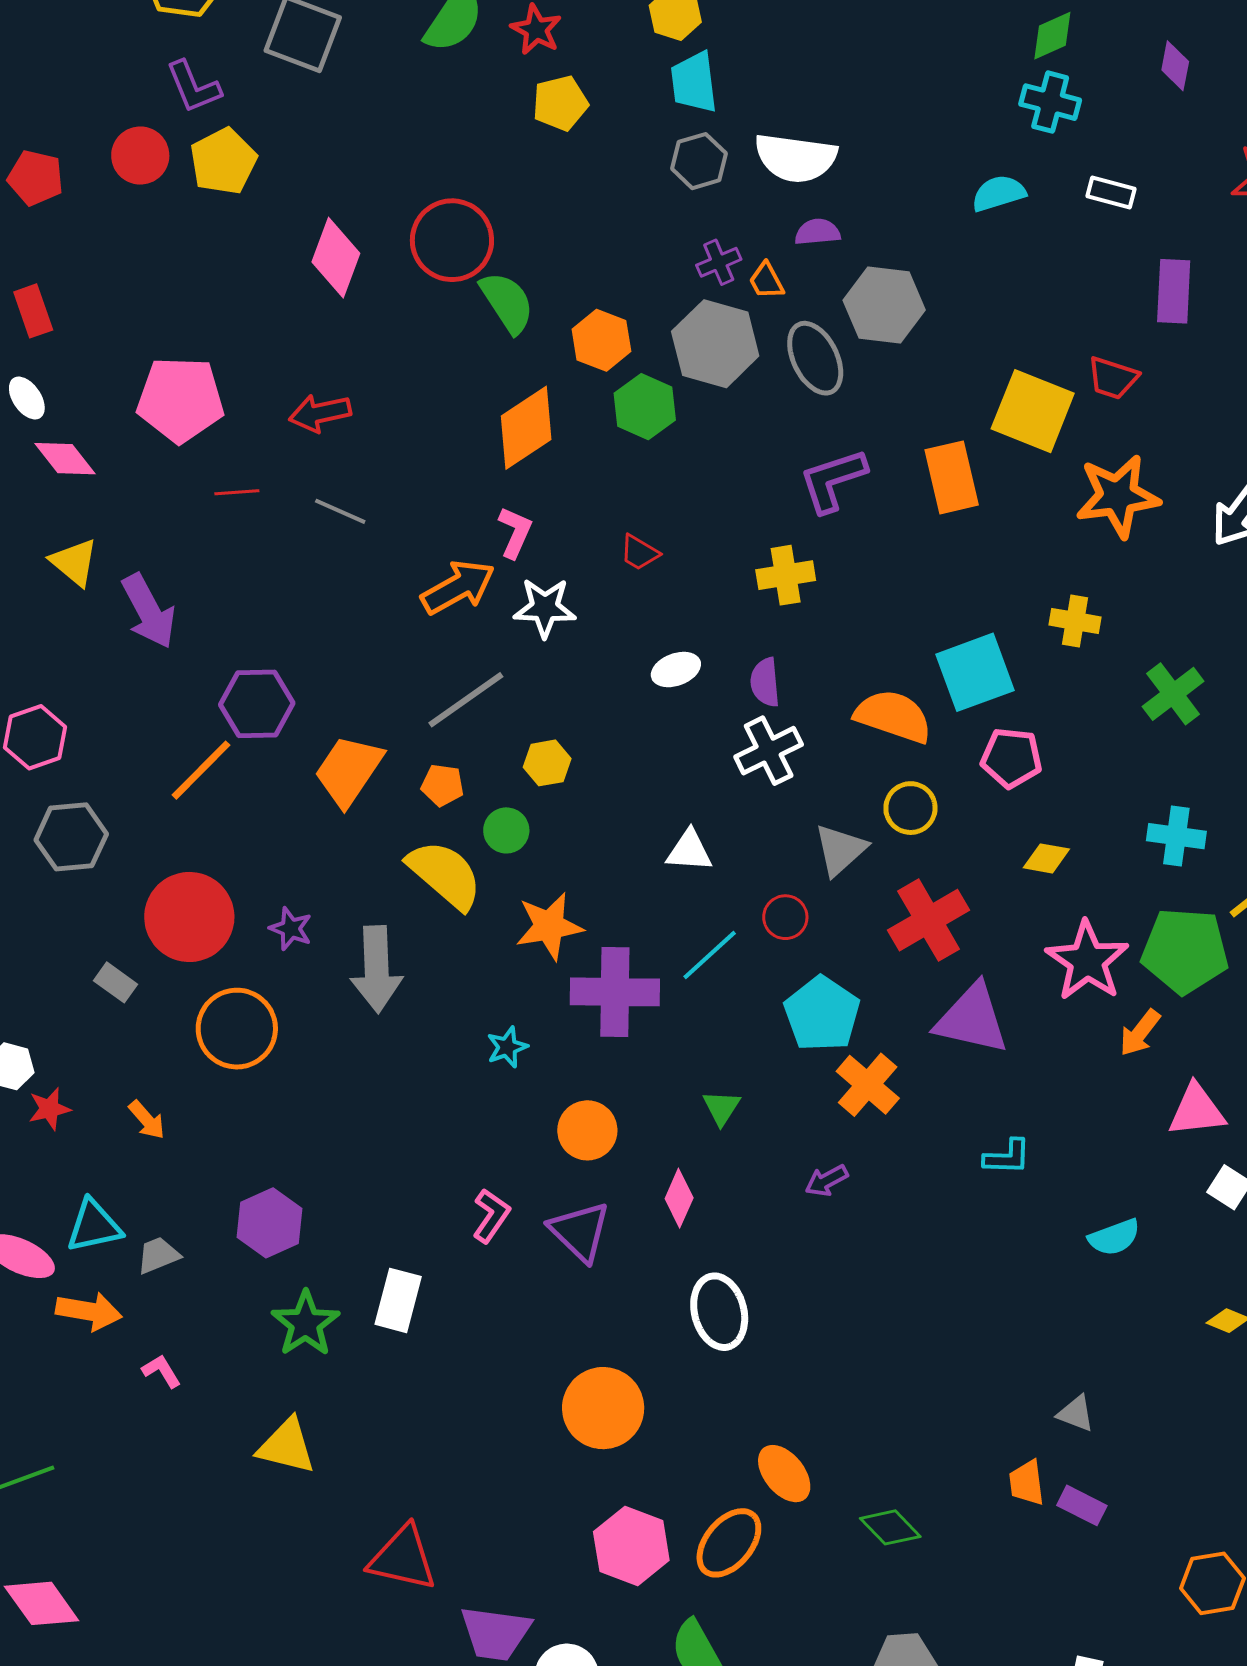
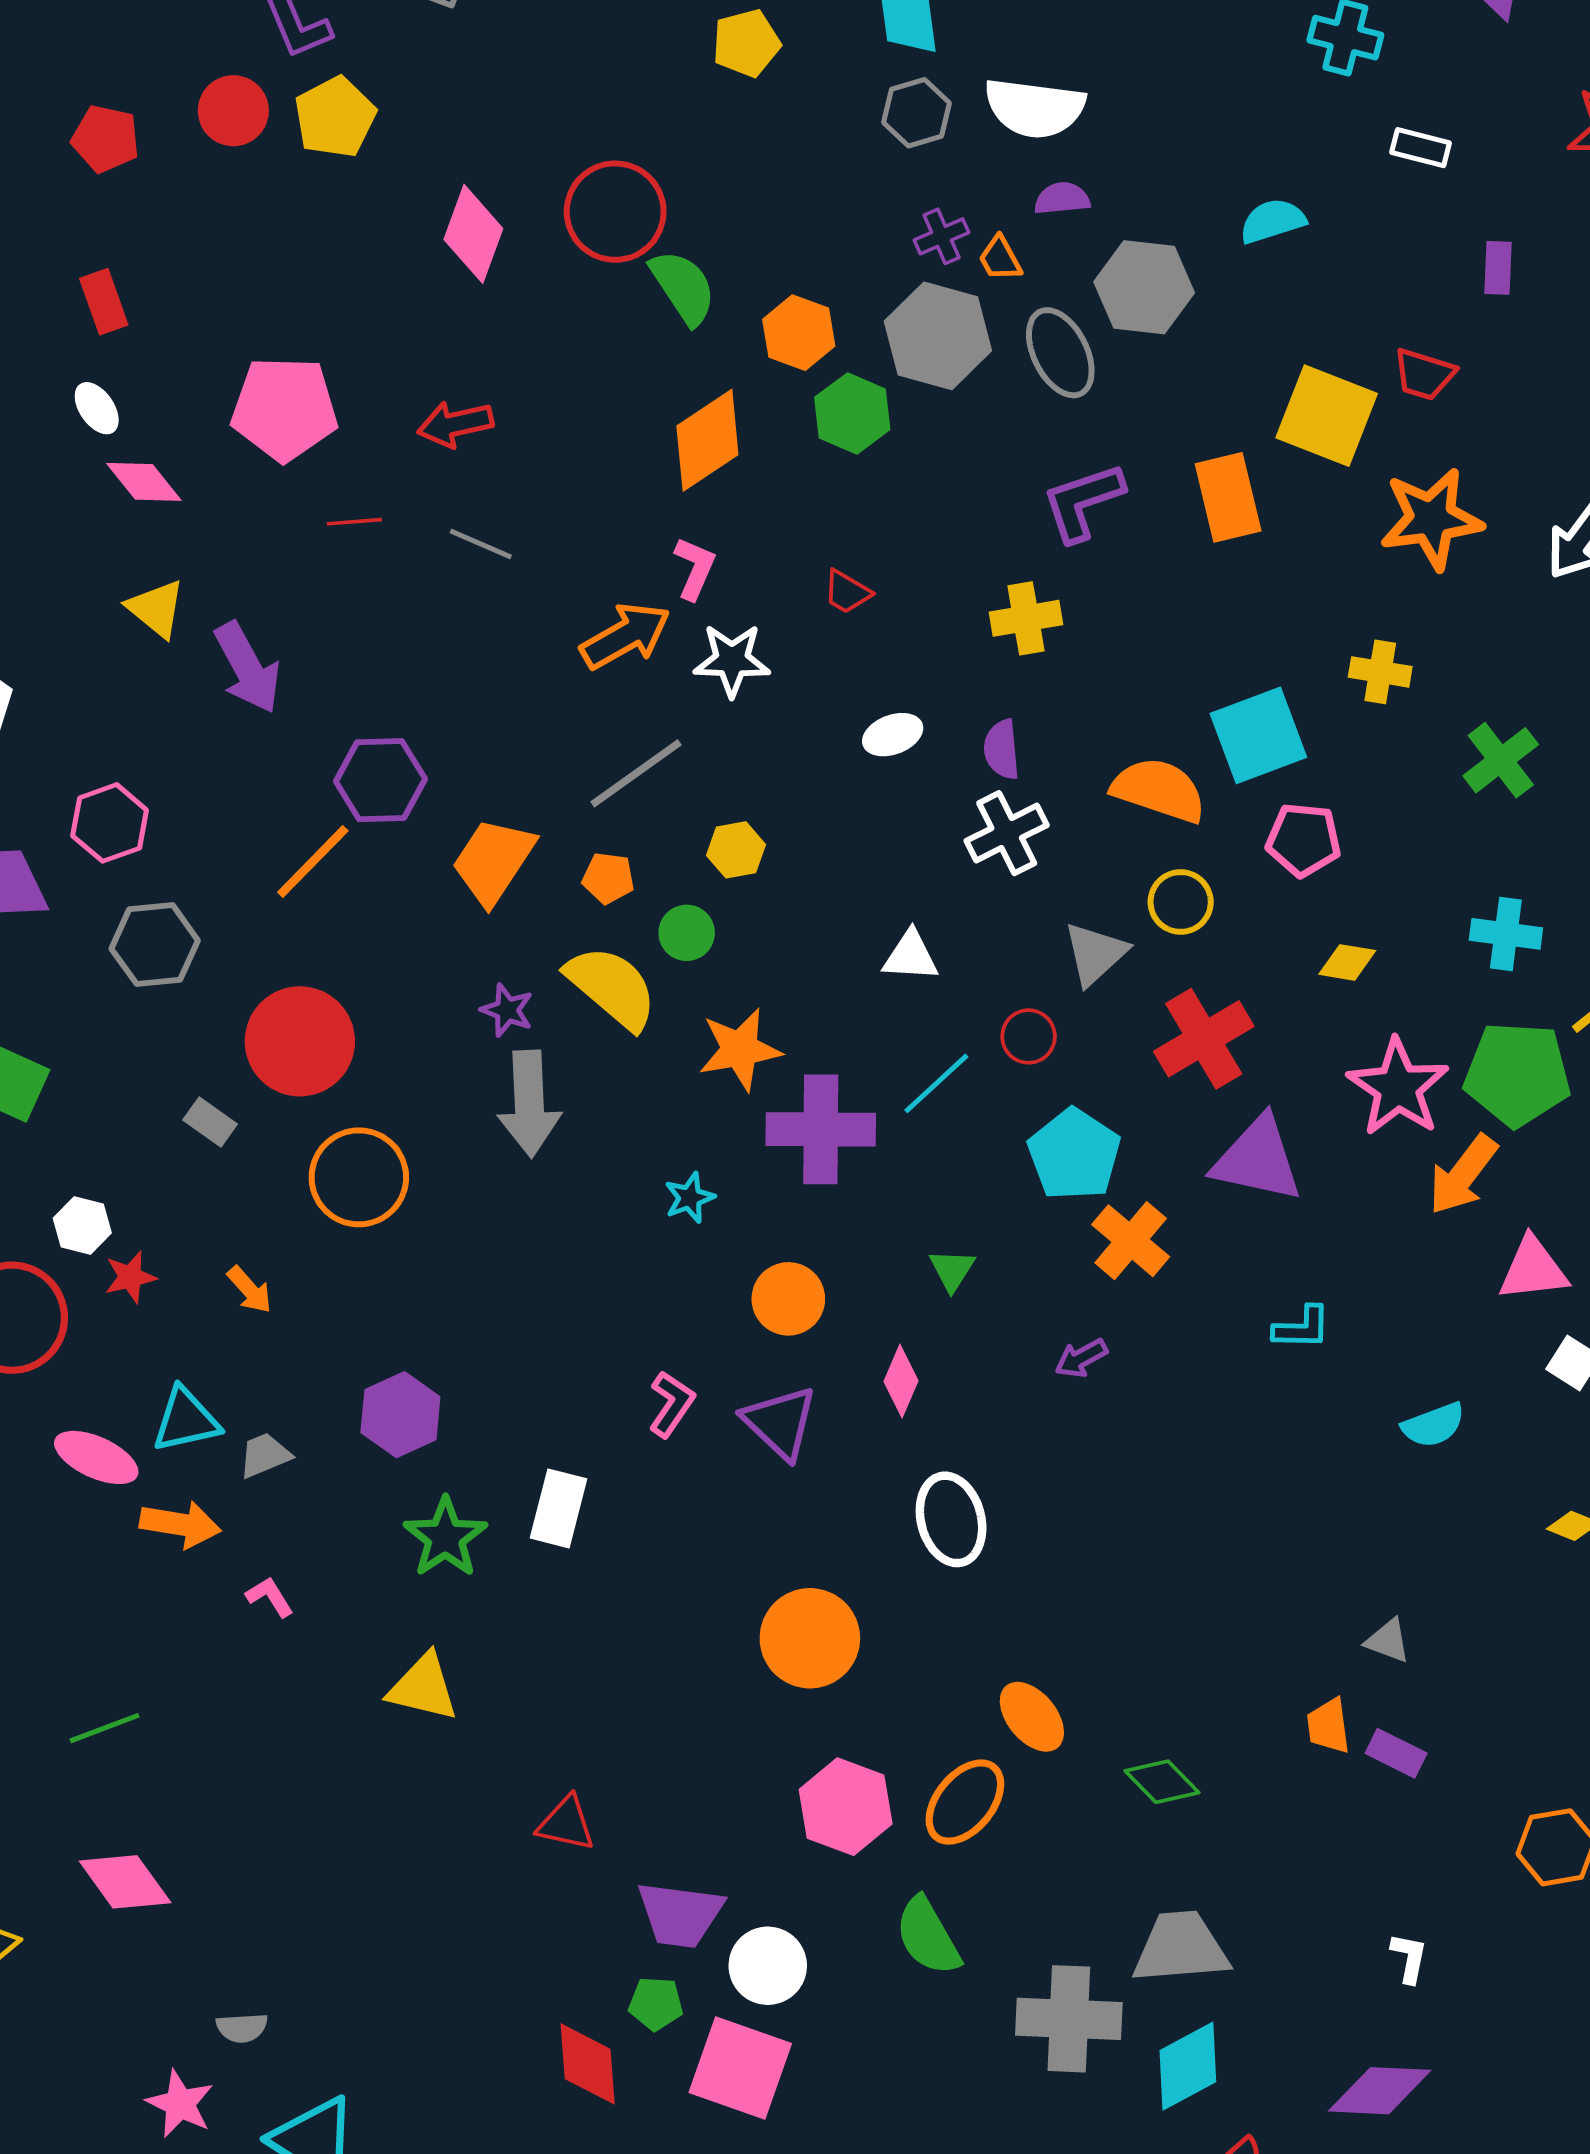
cyan semicircle: (999, 193) -> (1273, 221), moved
purple rectangle: (1174, 291) -> (1498, 268), size x0.7
purple star: (291, 929) -> (507, 1010), moved
orange arrow: (1140, 1033) -> (1463, 1175), size x1.4
red triangle: (403, 1558) -> (566, 1823), size x0.7

